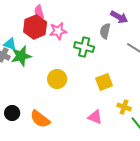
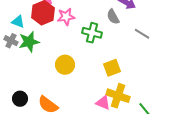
gray semicircle: (105, 31) -> (113, 17), turned -42
cyan triangle: (10, 44) -> (18, 22), moved
yellow cross: (124, 107) -> (118, 96), moved, size x1.6

